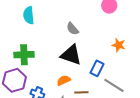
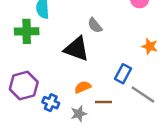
green cross: (24, 55) -> (27, 31), moved
black triangle: (71, 55) -> (76, 49), moved

